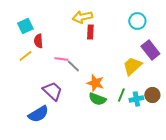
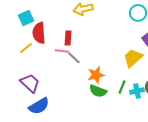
red rectangle: (90, 32) -> (68, 38), moved
red semicircle: (38, 41) -> (39, 33), size x1.5
orange star: (95, 83) -> (96, 75), turned -30
purple trapezoid: (52, 91) -> (30, 83), moved

